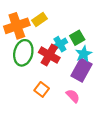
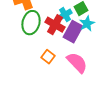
purple rectangle: (82, 70) -> (73, 32), moved
pink semicircle: (73, 96) -> (77, 63), size x1.6

